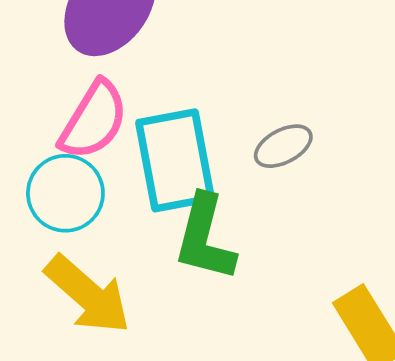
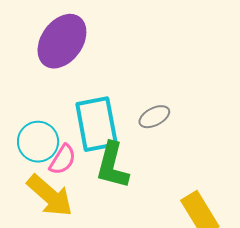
pink semicircle: (94, 120) -> (63, 160), moved, size x0.7

